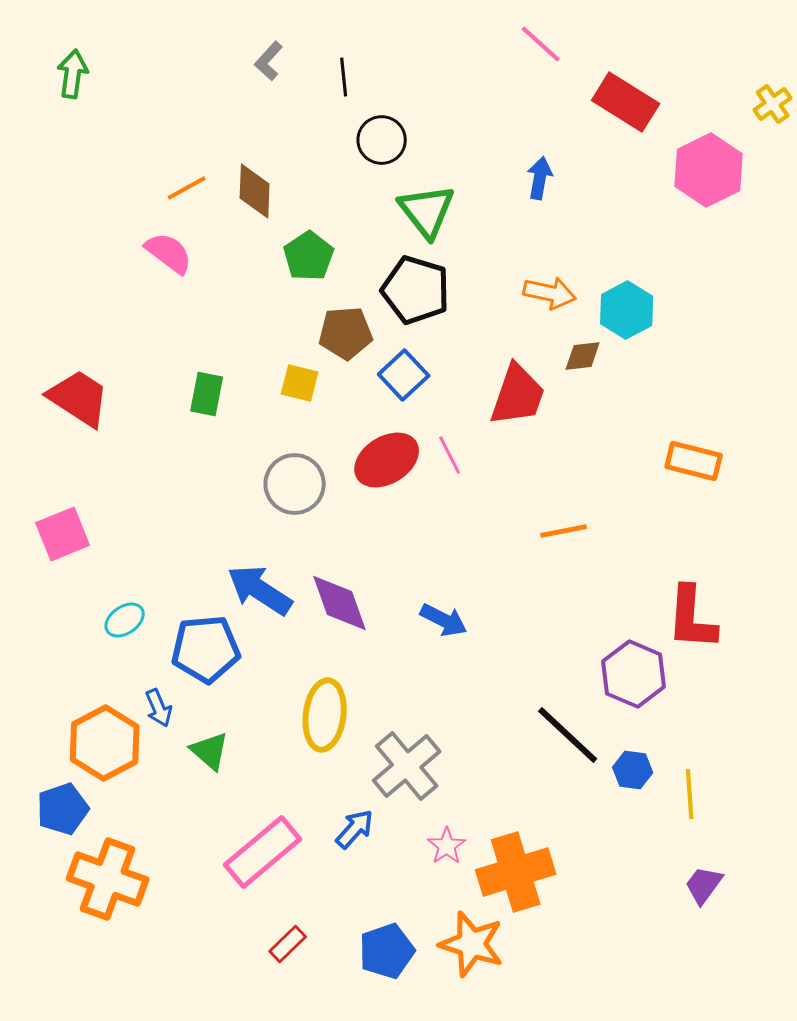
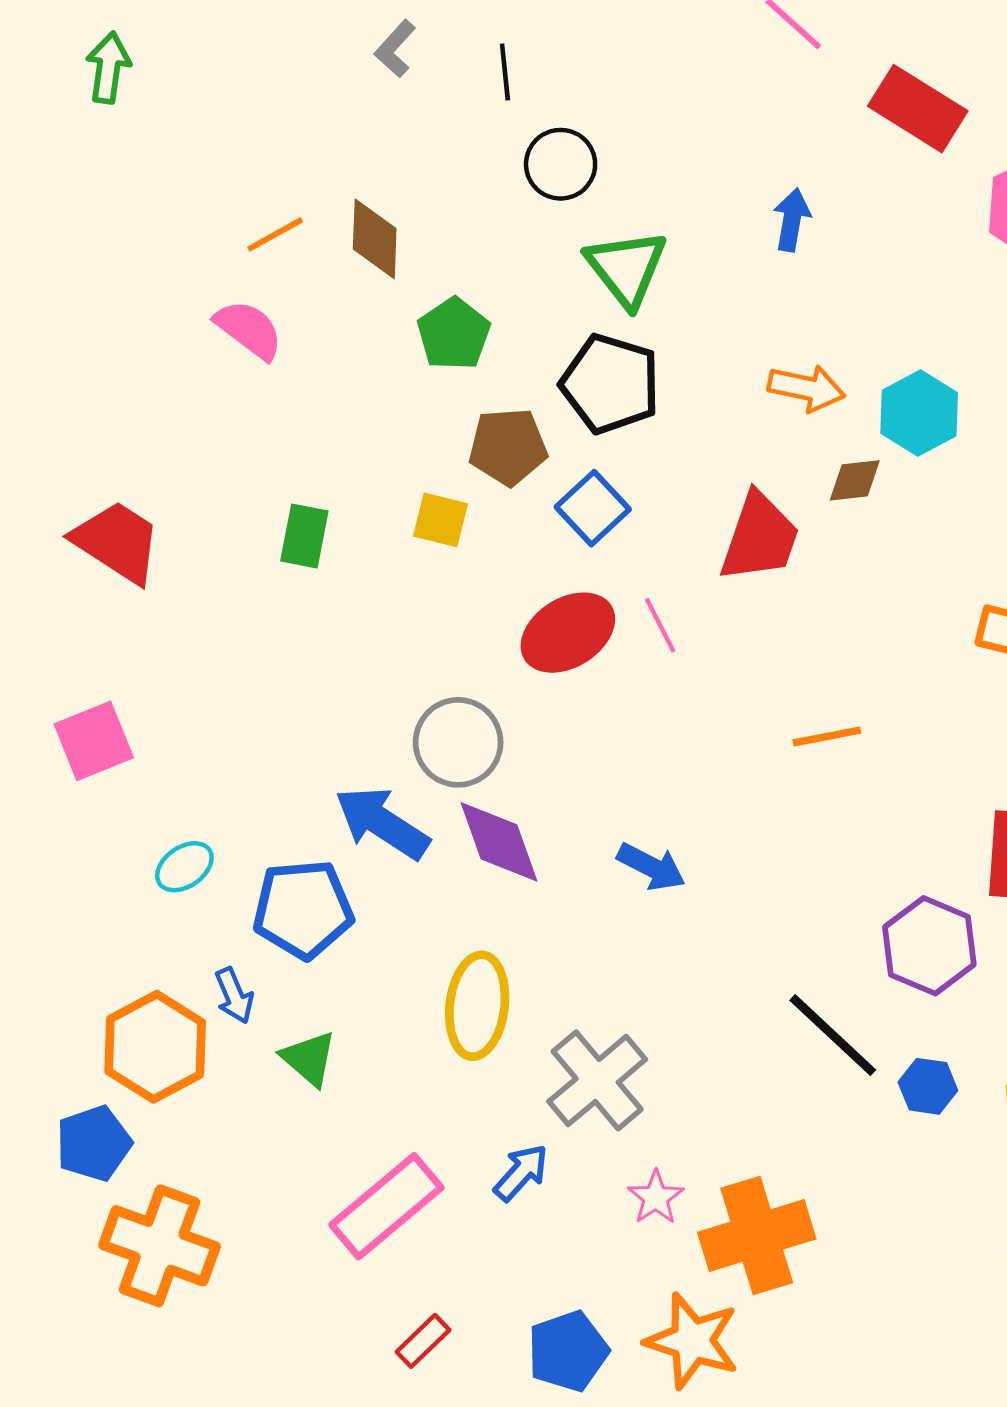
gray circle: (295, 484) -> (458, 742), moved

